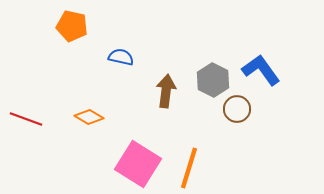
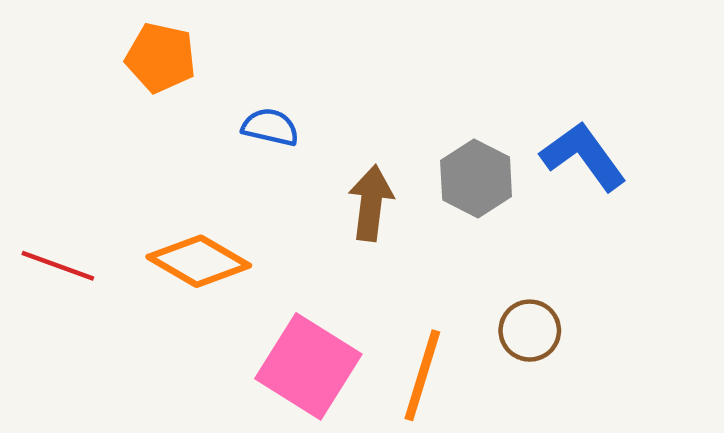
brown circle: (237, 109) -> (530, 331), moved
orange diamond: (89, 117) -> (199, 261), size x1.5

